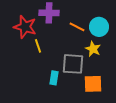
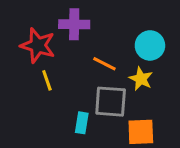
orange line: (77, 27) -> (104, 64), moved
yellow line: (38, 46) -> (47, 80), moved

